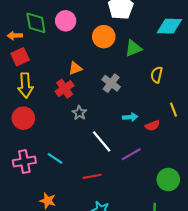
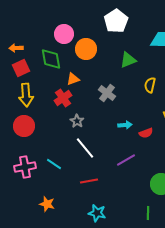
green diamond: (36, 23) -> (51, 59), moved
orange circle: (104, 37) -> (86, 49), moved
white line: (102, 141) -> (85, 148), moved

